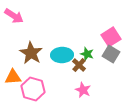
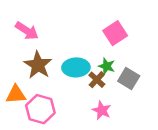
pink arrow: (14, 16) -> (27, 31), moved
pink square: (111, 37) -> (115, 33), moved
gray square: (111, 54) -> (129, 78), moved

